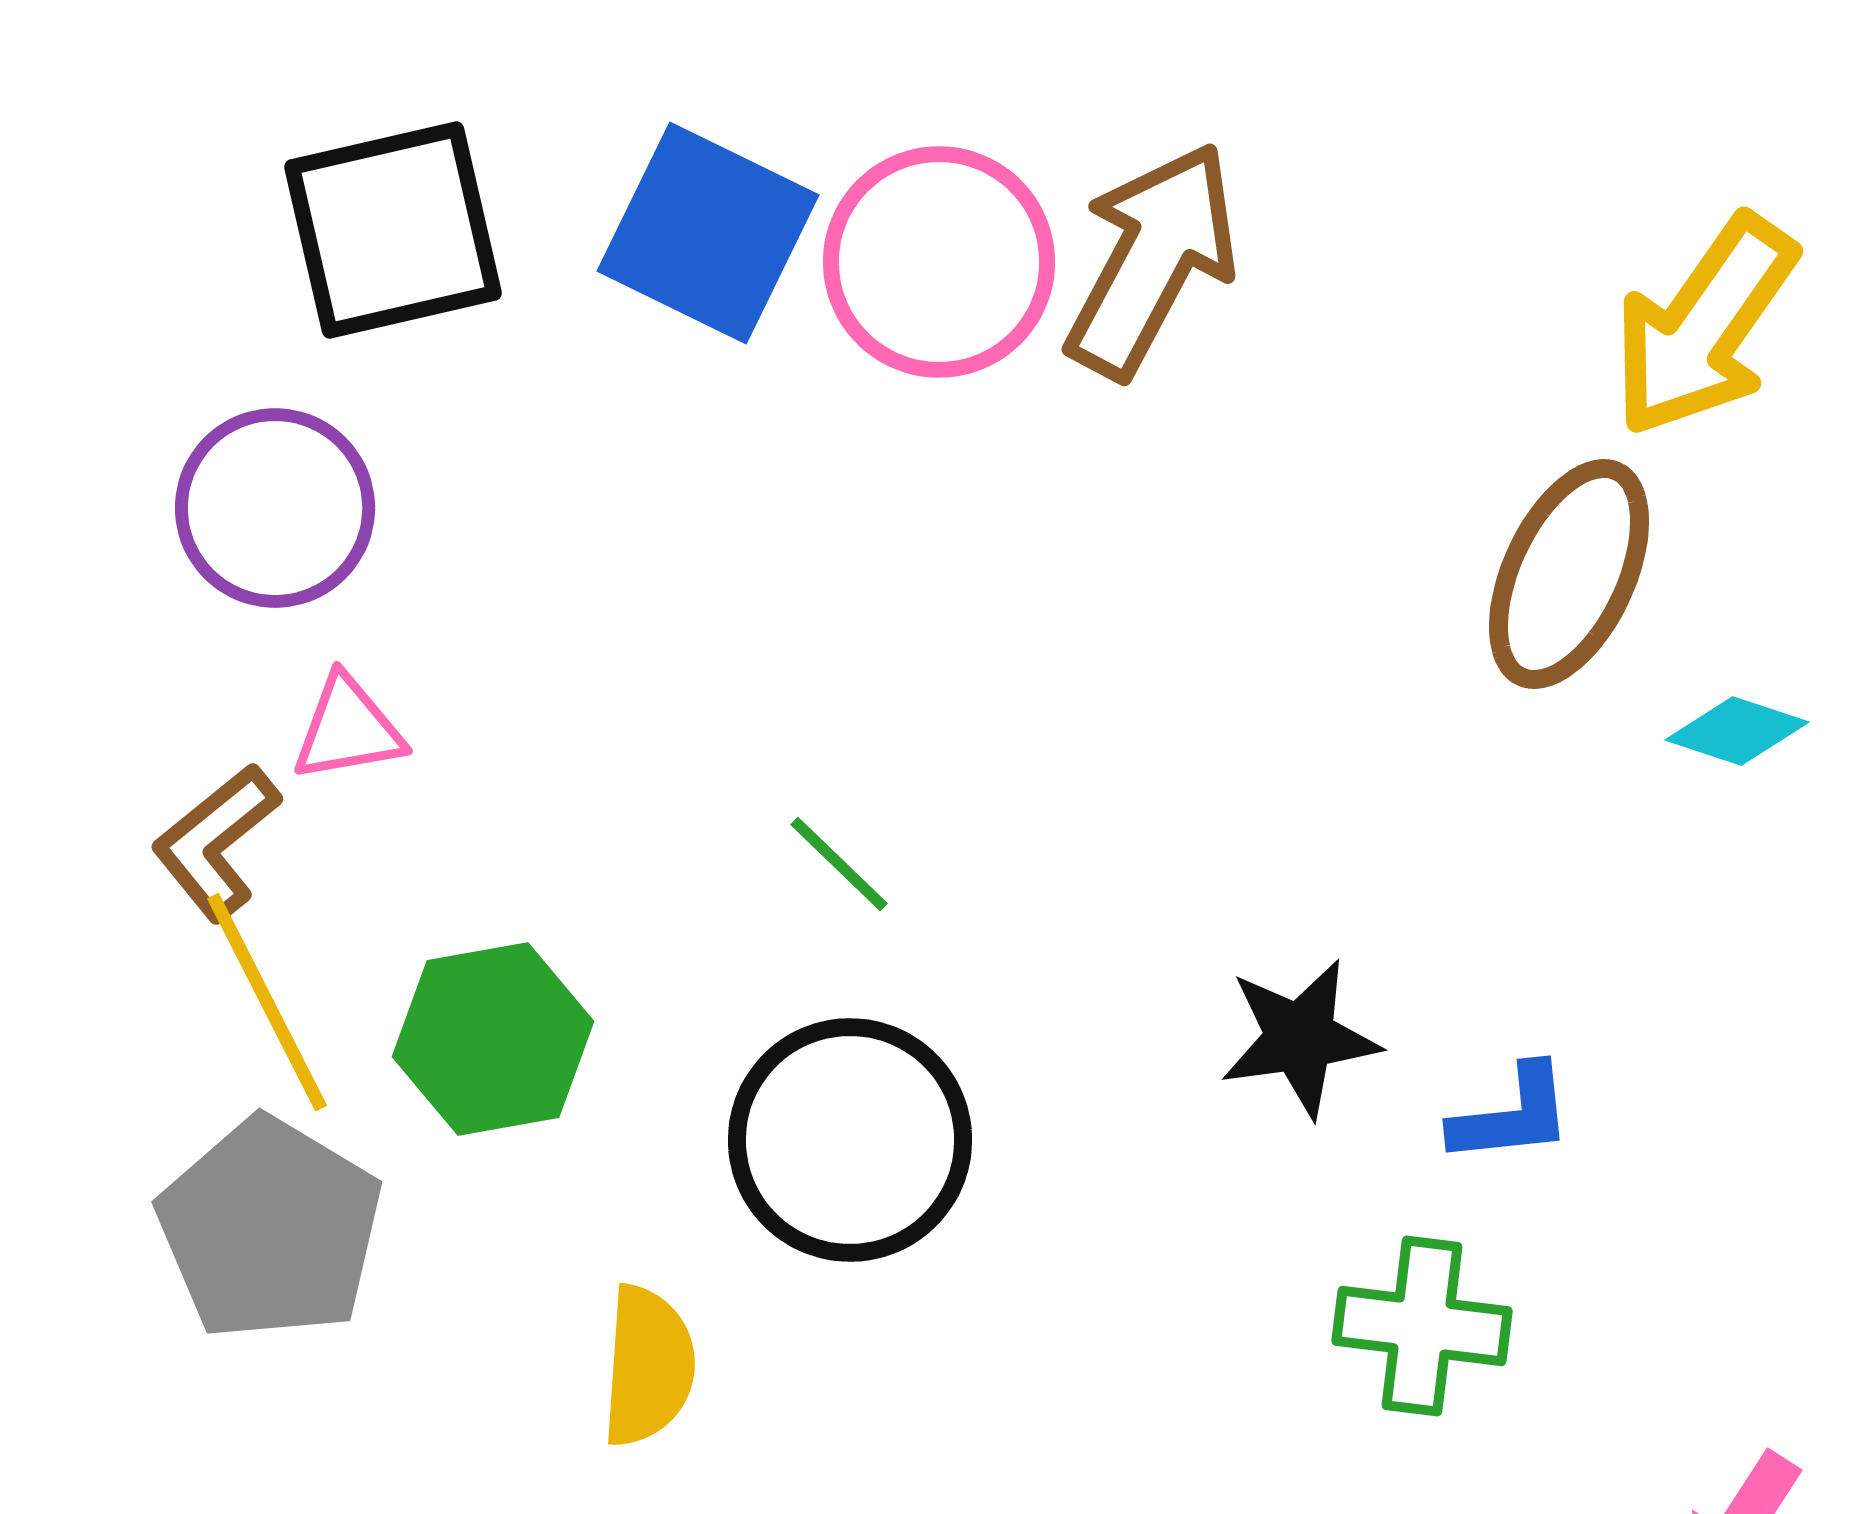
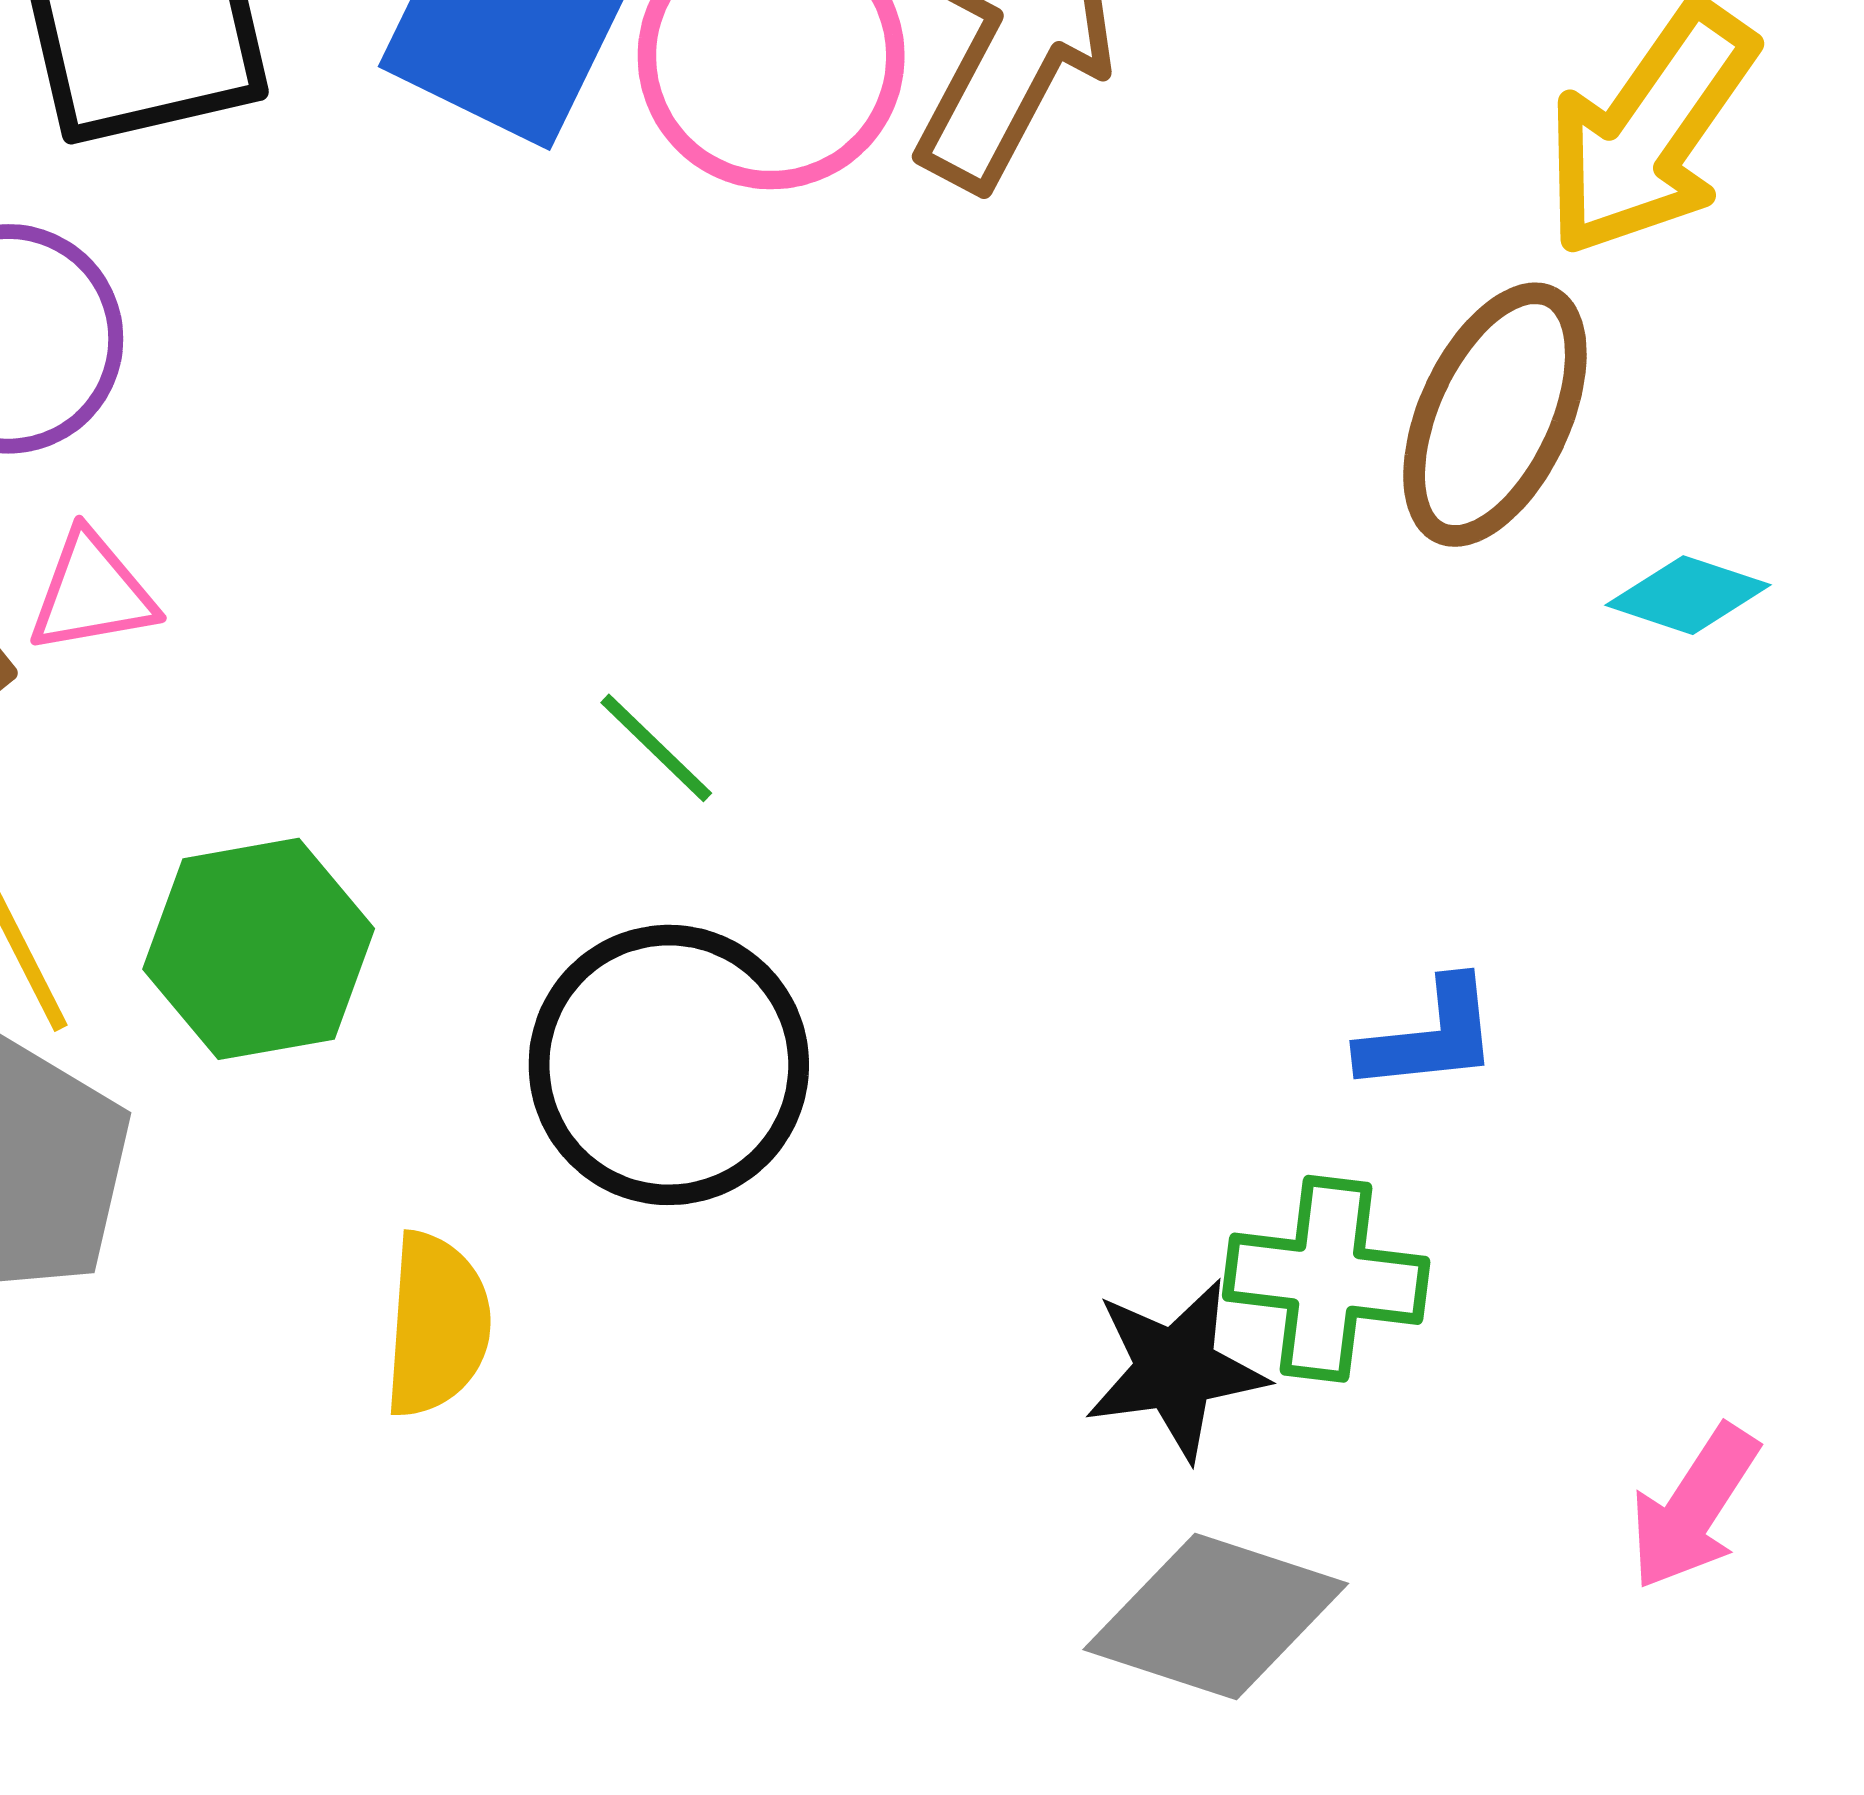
black star: (1300, 1038) -> (1176, 1369), moved

